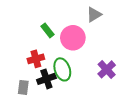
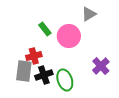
green ellipse: (62, 69) -> (65, 80), moved
gray rectangle: (23, 87) -> (24, 71), moved, size x1.5

